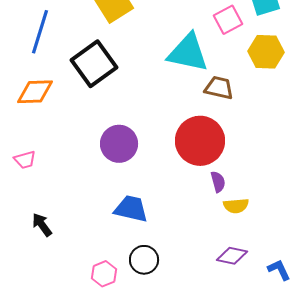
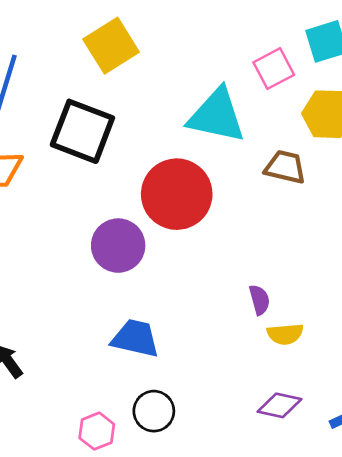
black square: (94, 64) -> (82, 131), turned -33
brown trapezoid: (219, 88) -> (285, 167), moved
red circle: (200, 141) -> (177, 194), moved

